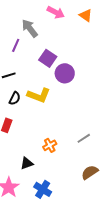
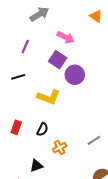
pink arrow: (56, 12) -> (66, 37), moved
gray arrow: (30, 28) -> (39, 14), moved, turned 96
black semicircle: (15, 98) -> (42, 129), moved

